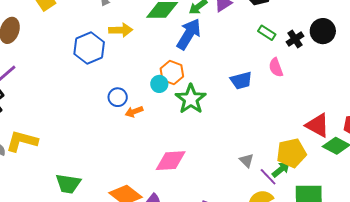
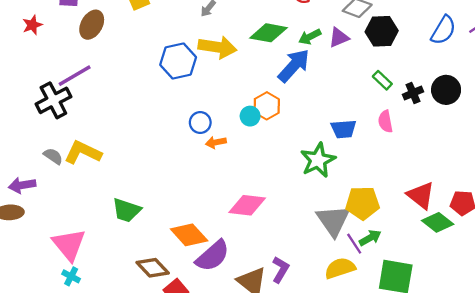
yellow arrow: (121, 30) -> (217, 47), size x1.4
green star: (191, 99) -> (318, 160), moved
yellow pentagon: (291, 153) -> (363, 203), moved
gray triangle: (247, 160) -> (333, 221), size x2.0

